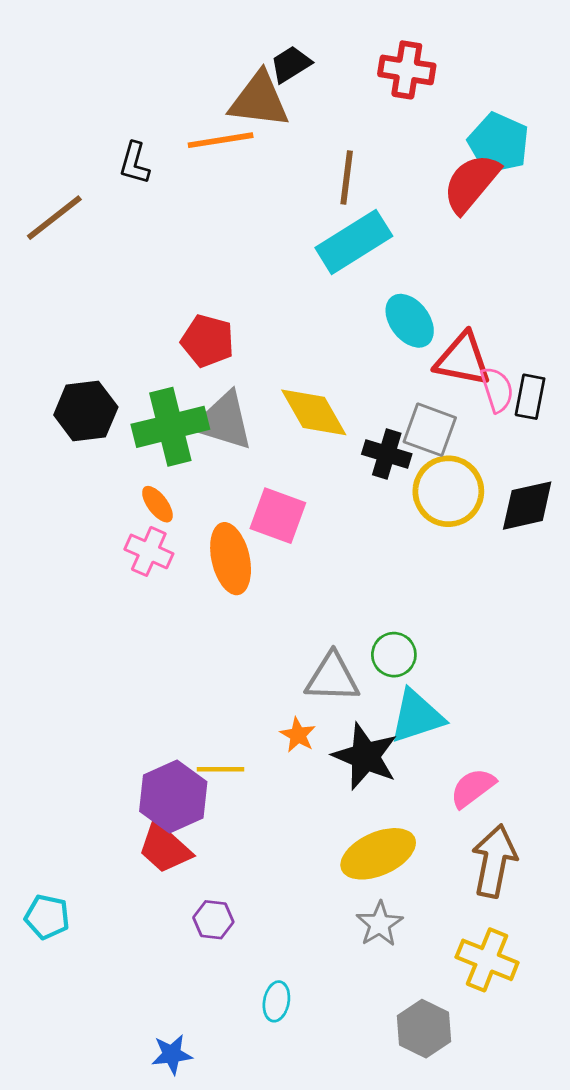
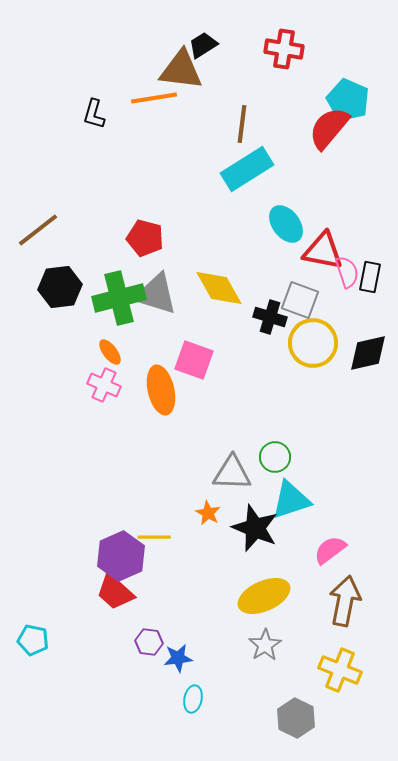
brown line: (54, 218) -> (38, 230), moved
blue star: (172, 1054) -> (178, 658), moved

